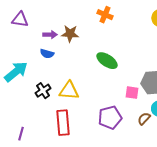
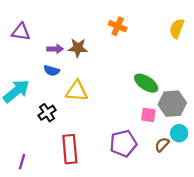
green ellipse: (107, 61) -> (146, 83), moved
yellow triangle: (69, 91) -> (77, 91), moved

